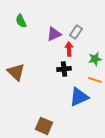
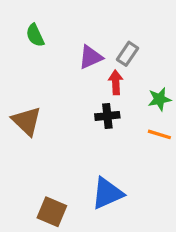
blue triangle: (79, 97) -> (107, 193), moved
brown square: (44, 126) -> (52, 212), moved

